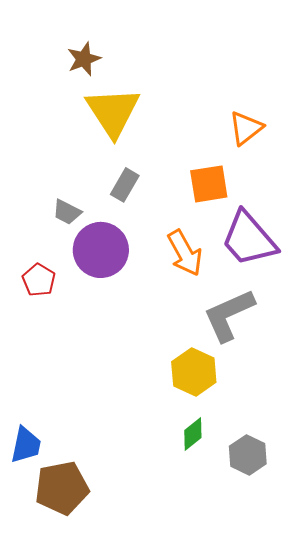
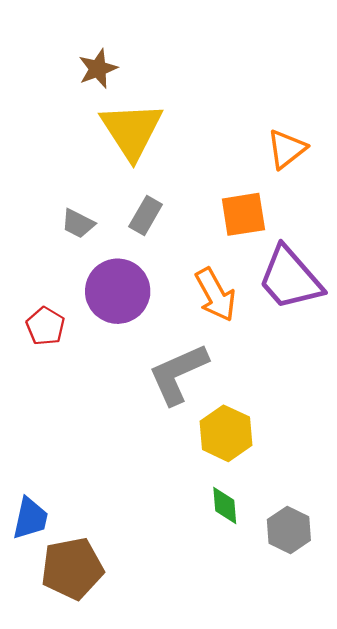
gray trapezoid: (67, 212) -> (78, 224), moved
gray L-shape: (229, 315) -> (178, 374), moved
green diamond: (193, 434) -> (225, 505), turned -56

